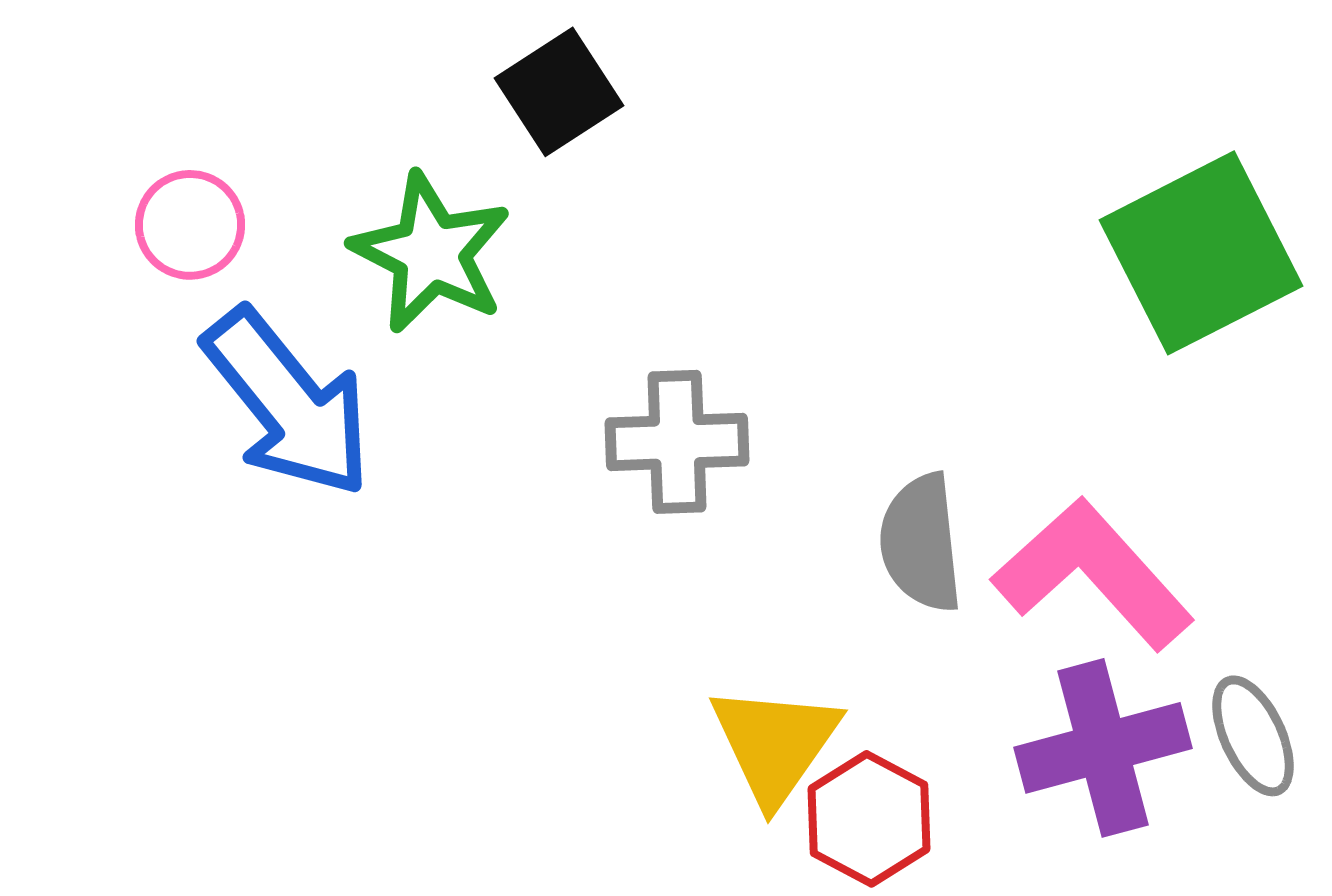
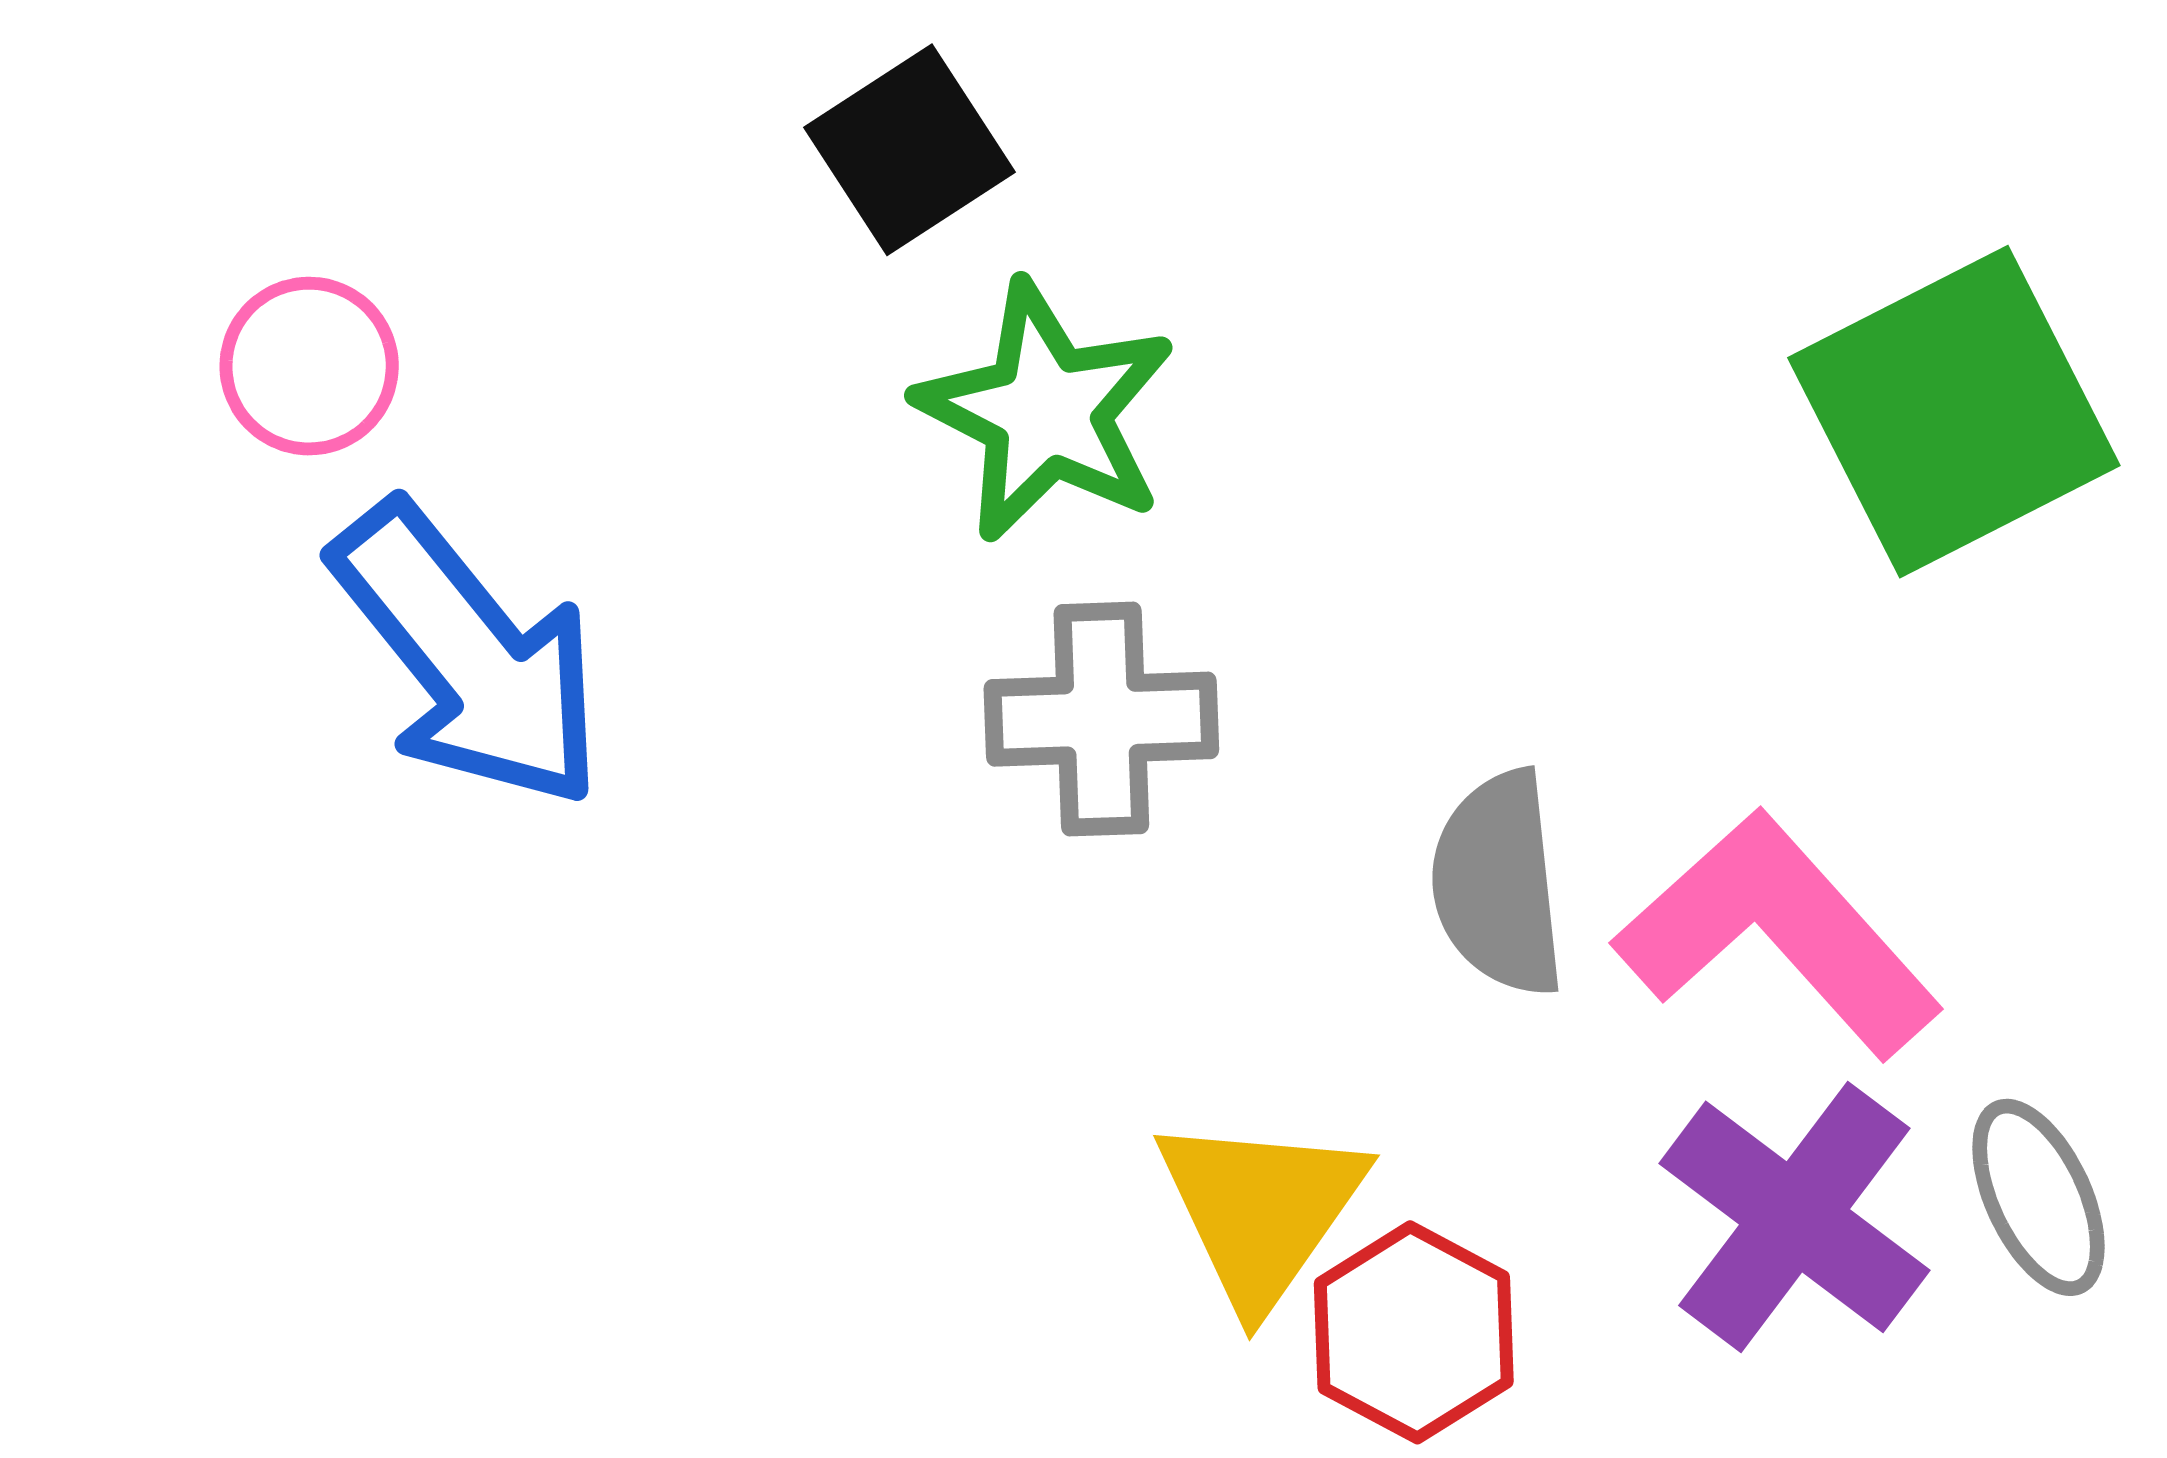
green star: (431, 253) -> (1046, 412), moved
purple cross: (1103, 748) -> (1794, 1217), turned -38

